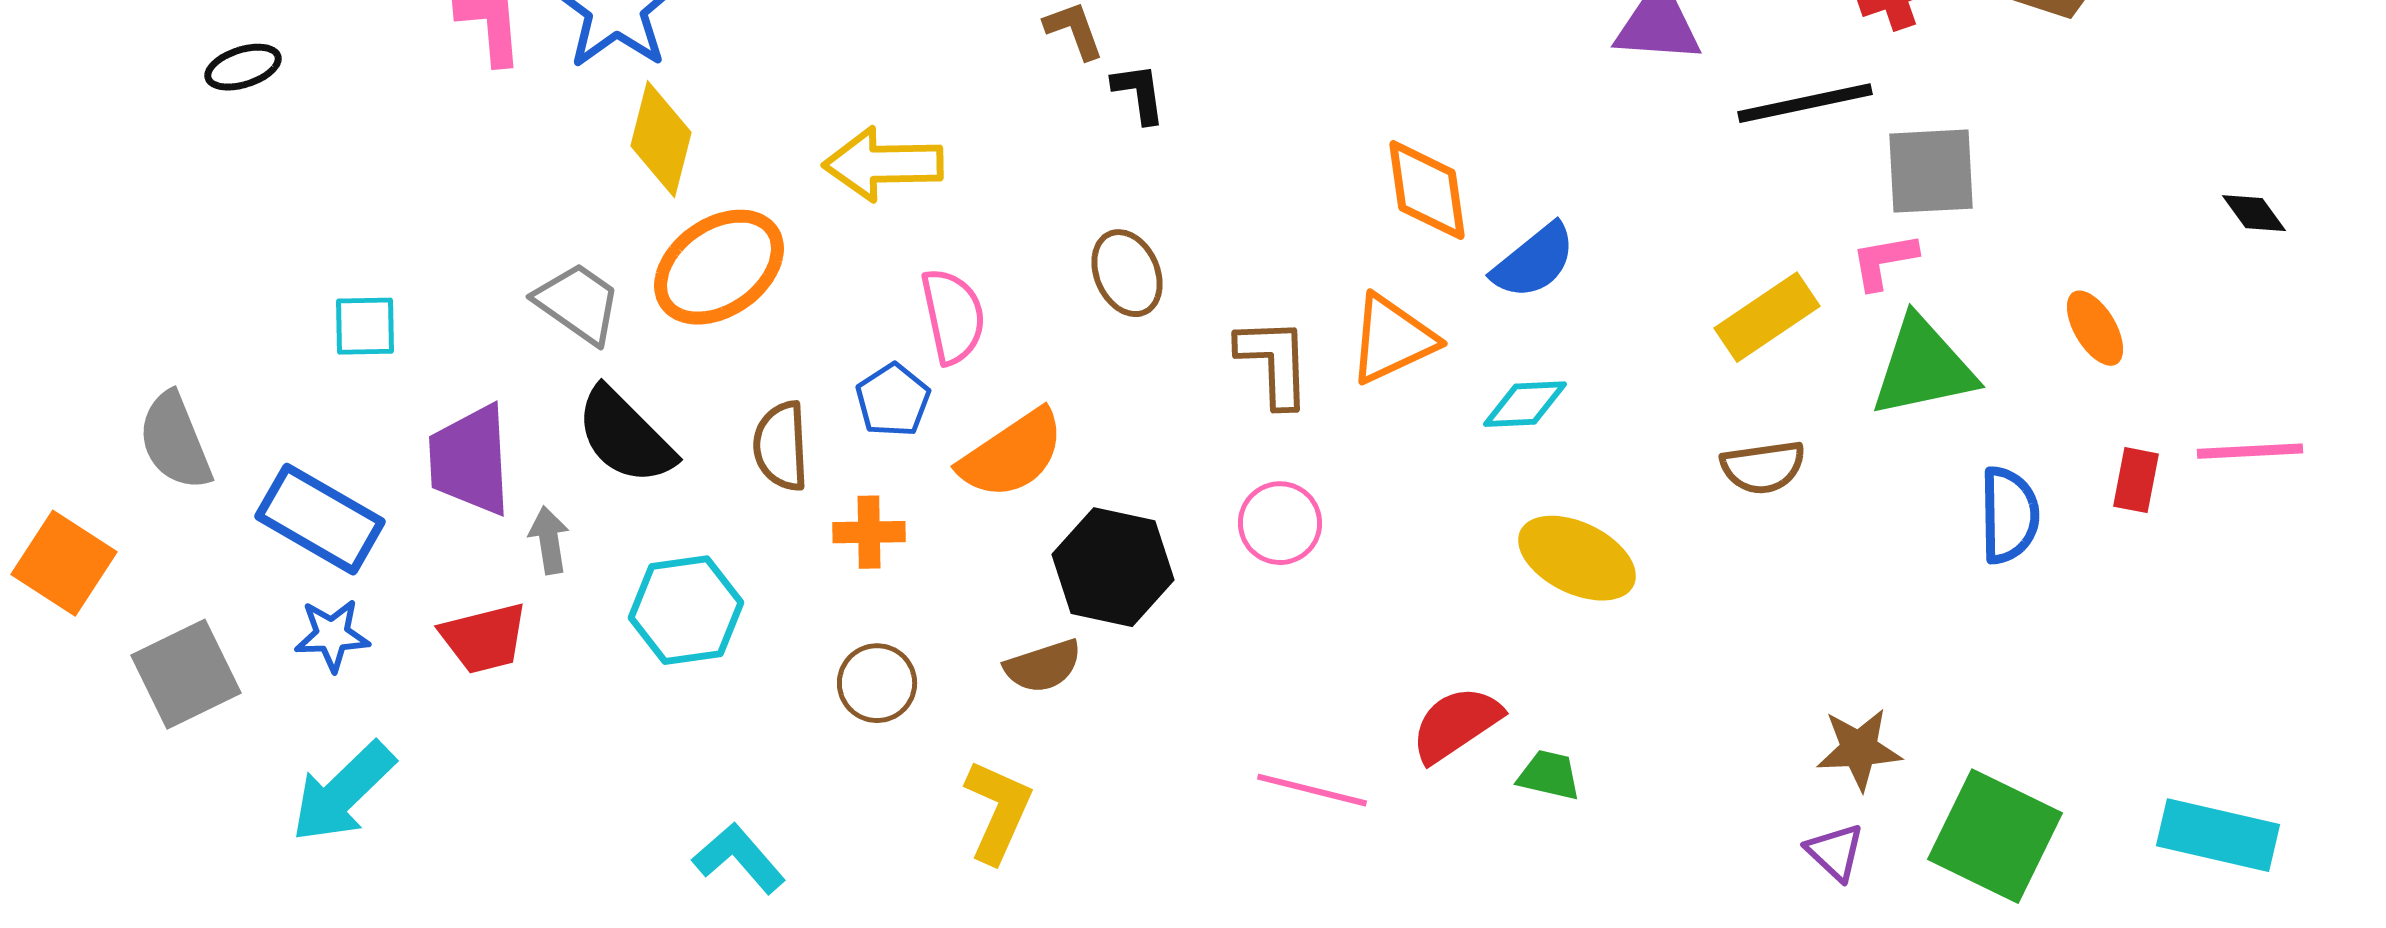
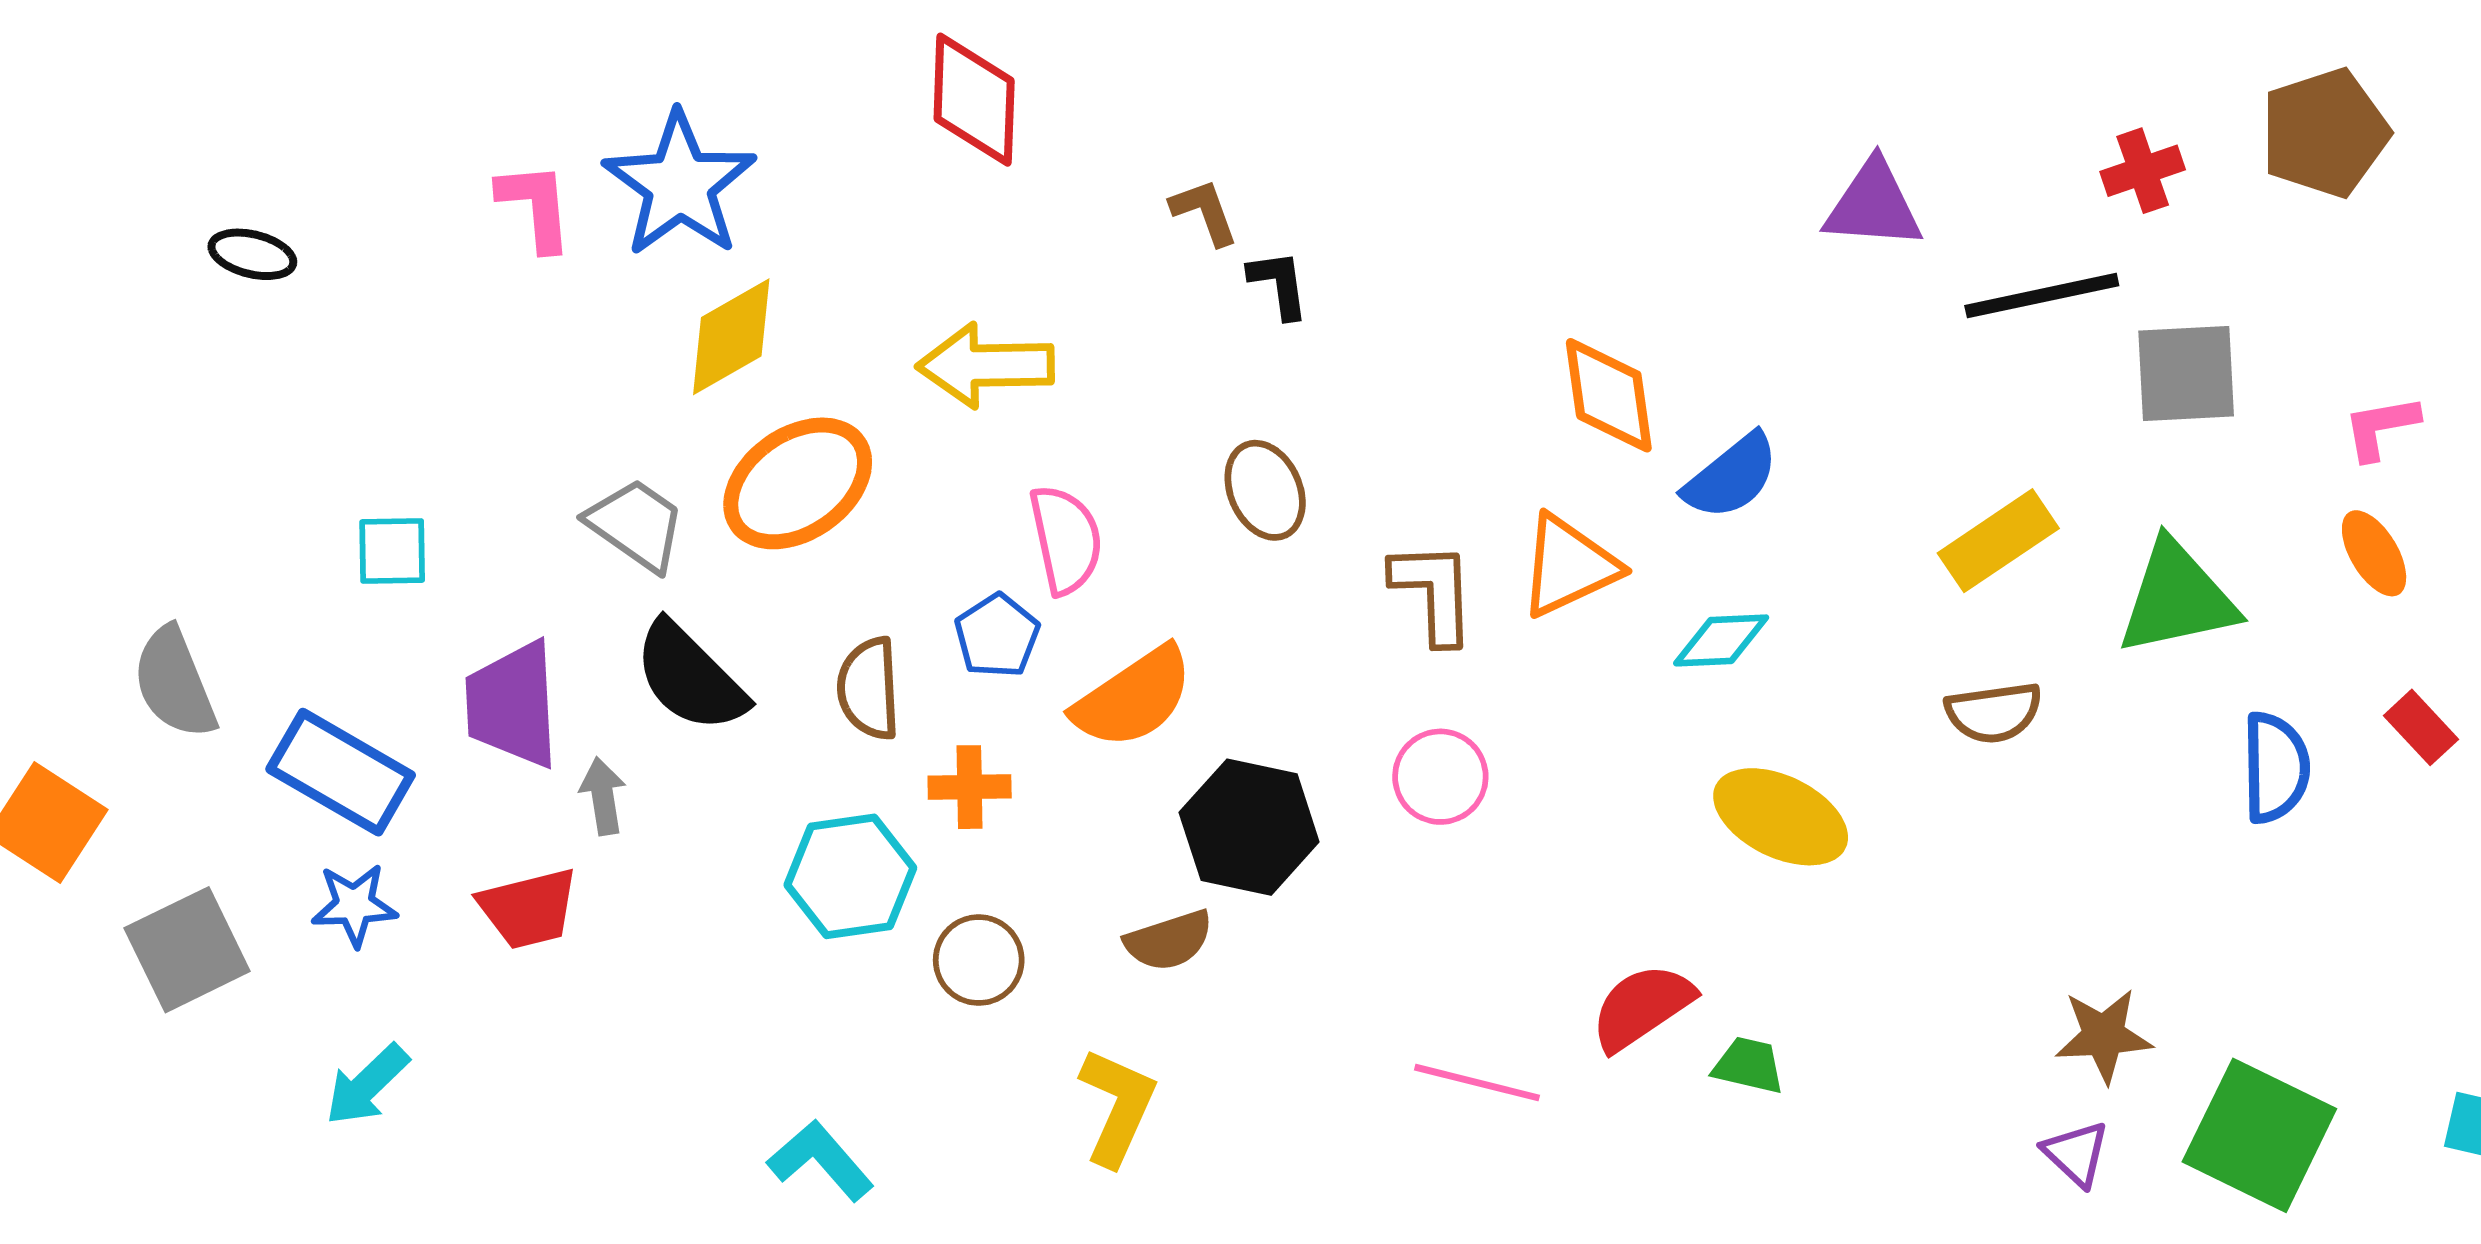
black ellipse: (243, 67) -> (252, 254), turned 32
yellow diamond: (661, 139) -> (731, 337), turned 46
pink L-shape: (1884, 261) -> (2381, 427), moved
red rectangle: (2136, 480) -> (2421, 727), turned -54
cyan hexagon: (686, 610) -> (850, 876), moved
cyan arrow: (343, 792) -> (367, 1085), size x0.7

